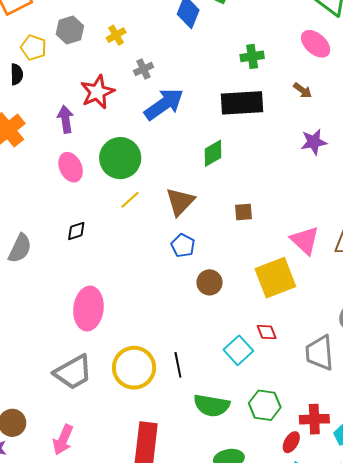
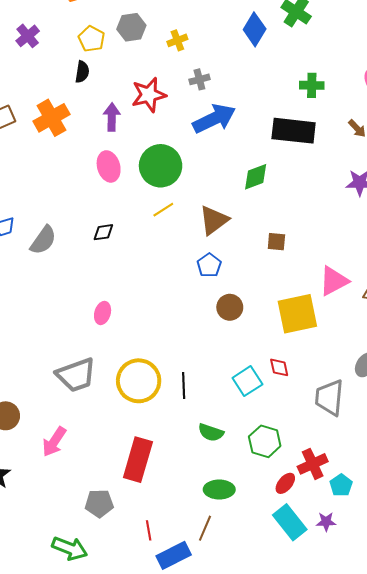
black semicircle: (17, 74) -> (82, 72), moved
pink triangle: (305, 240) -> (334, 281), turned 40
pink ellipse: (88, 309) -> (103, 313), size x0.5
green semicircle: (212, 405) -> (211, 432), size x0.7
red cross: (314, 419) -> (313, 464), turned -32

